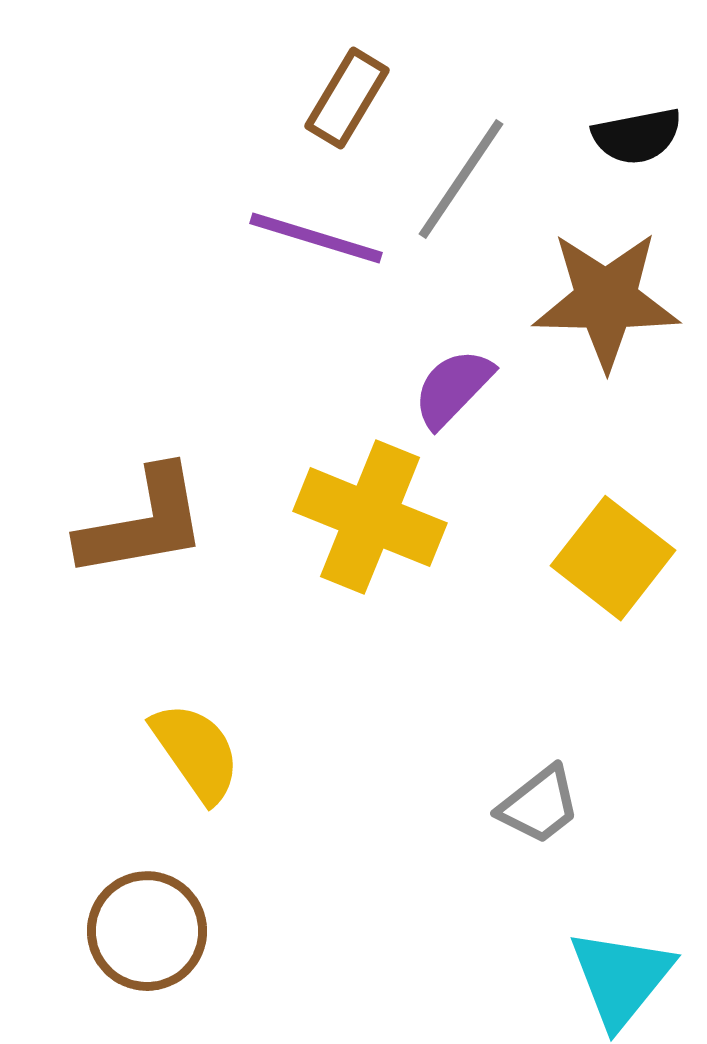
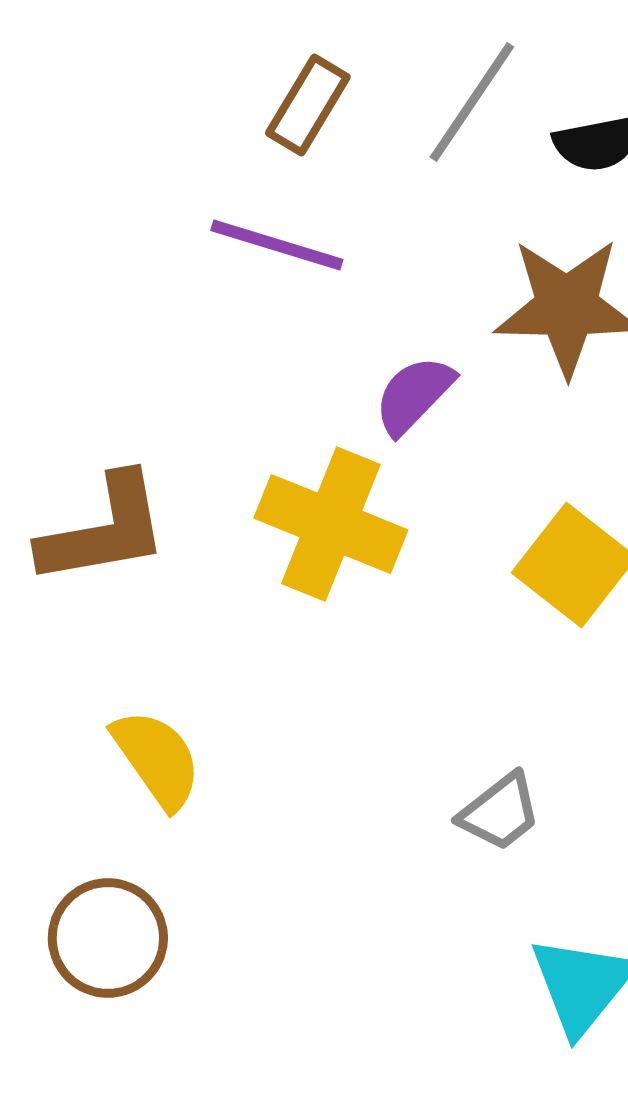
gray line: (461, 179) -> (472, 102), moved

